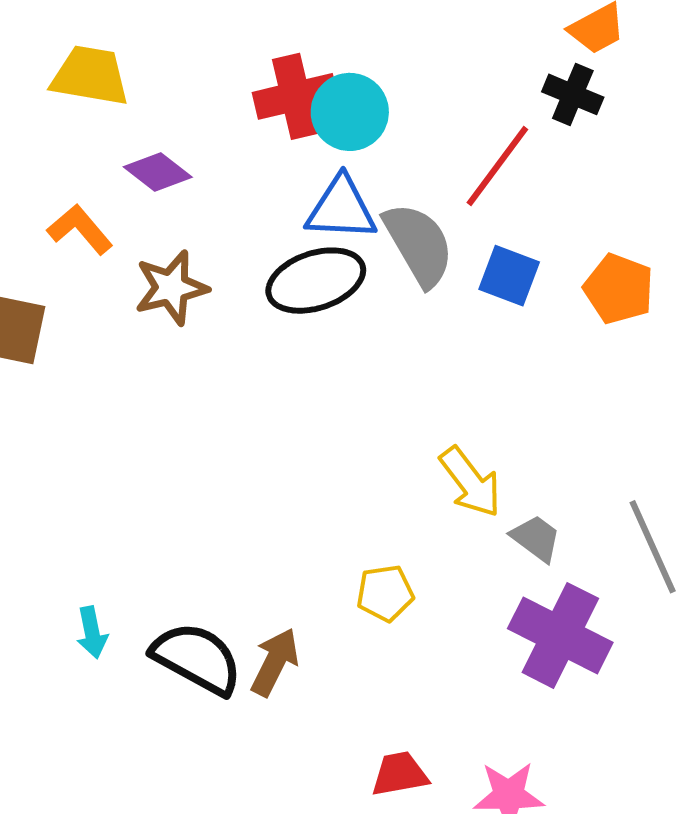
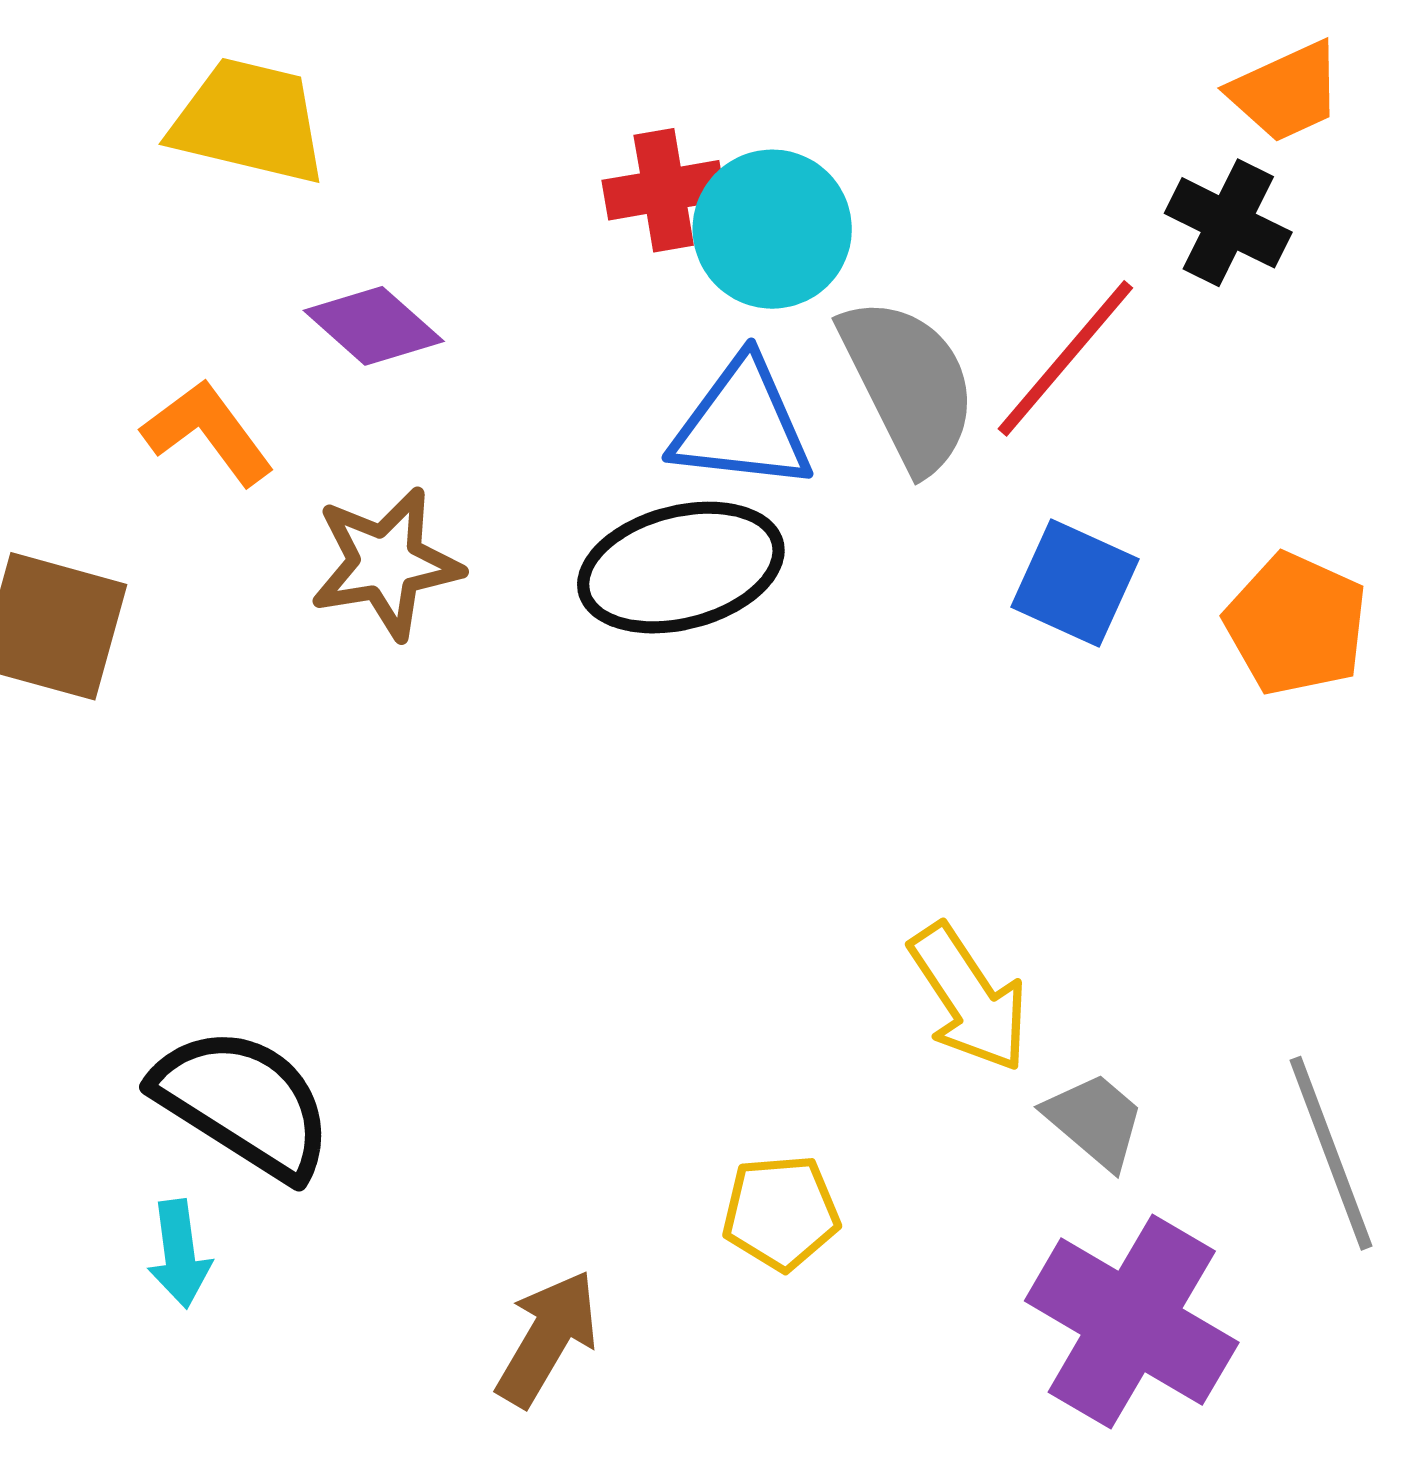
red cross: (295, 96) -> (664, 190), size x0.7
gray semicircle: (419, 244) -> (909, 384), moved
black semicircle: (197, 658) -> (243, 1103), moved

